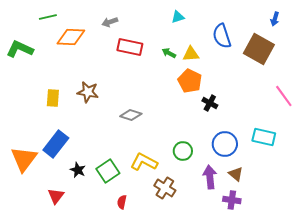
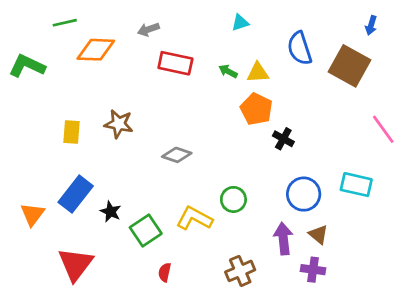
green circle: (183, 151) -> (233, 199), moved
orange triangle: (24, 159) -> (32, 214), size x0.7
black star: (78, 170) -> (111, 212), moved
brown cross: (165, 188) -> (240, 271), moved, turned 35
red triangle: (56, 196) -> (76, 264), size x1.6

